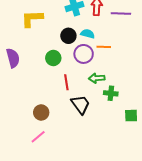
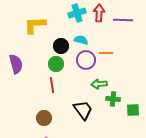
cyan semicircle: (88, 34) -> (81, 40), moved
black circle: (68, 36) -> (61, 46), moved
red line: (66, 82) -> (52, 85), moved
green square: (131, 116) -> (133, 110), moved

